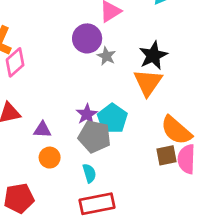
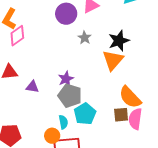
purple circle: (87, 38) -> (66, 14), moved
cyan pentagon: (112, 119) -> (85, 114), moved
orange circle: (50, 158) -> (52, 136), moved

